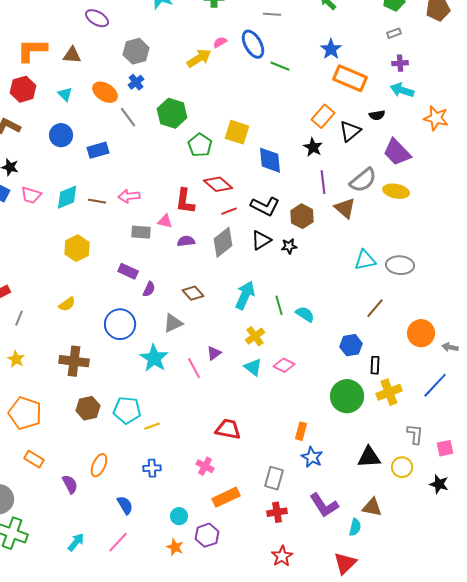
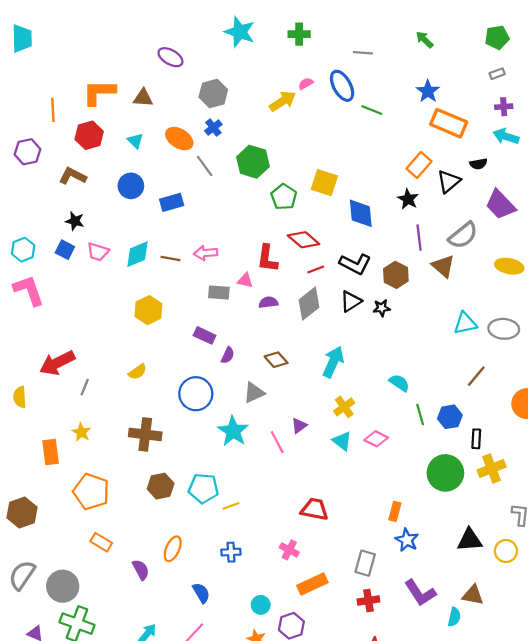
yellow ellipse: (396, 191) -> (509, 266), moved
green line: (279, 305) -> (420, 415), moved

